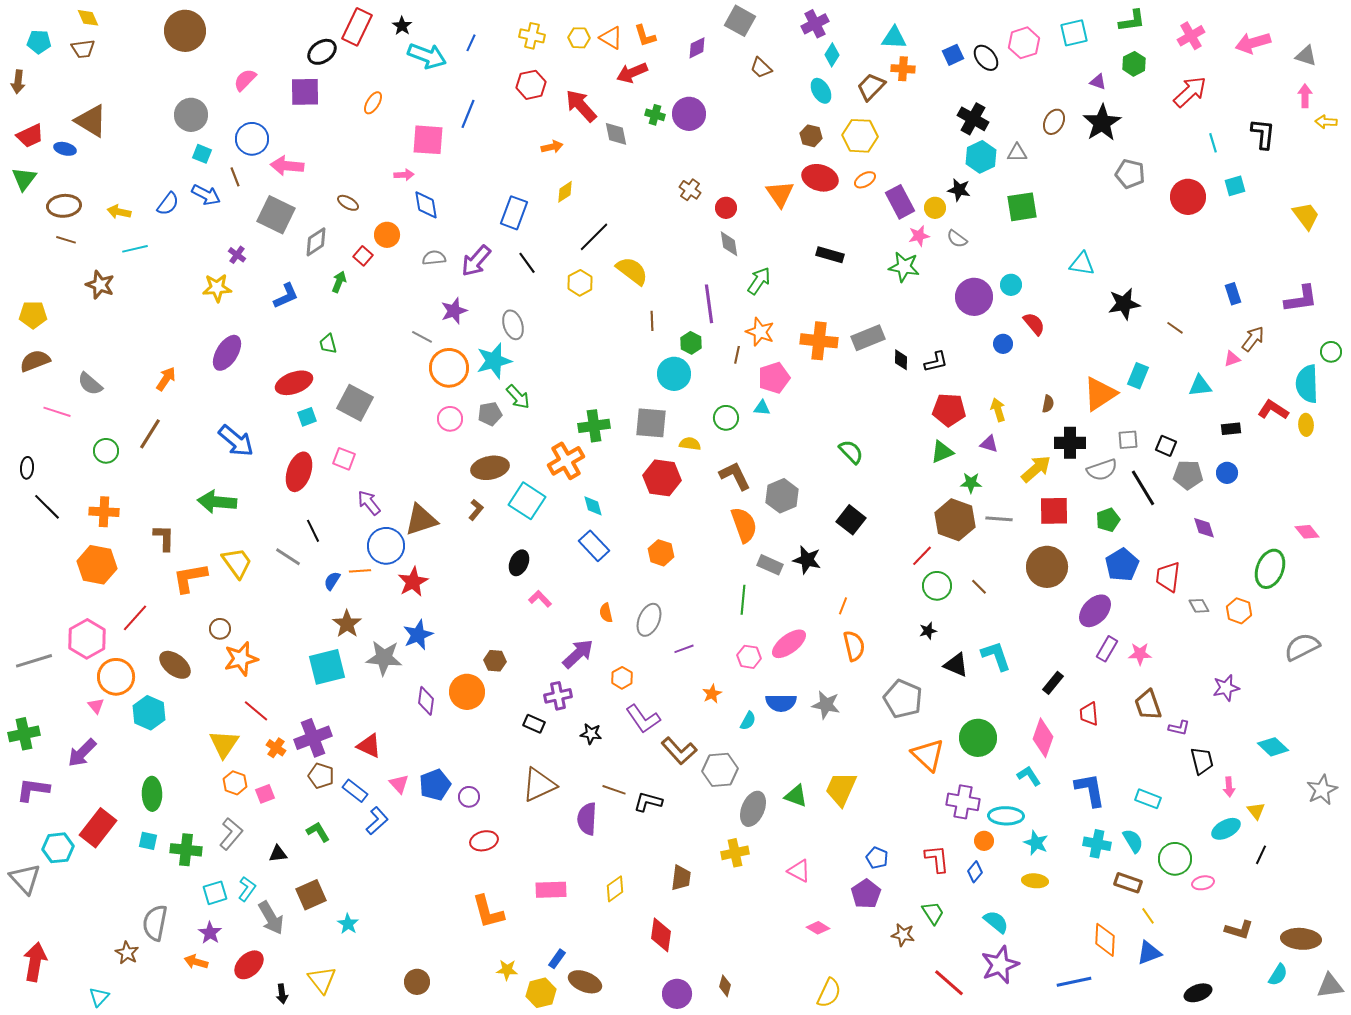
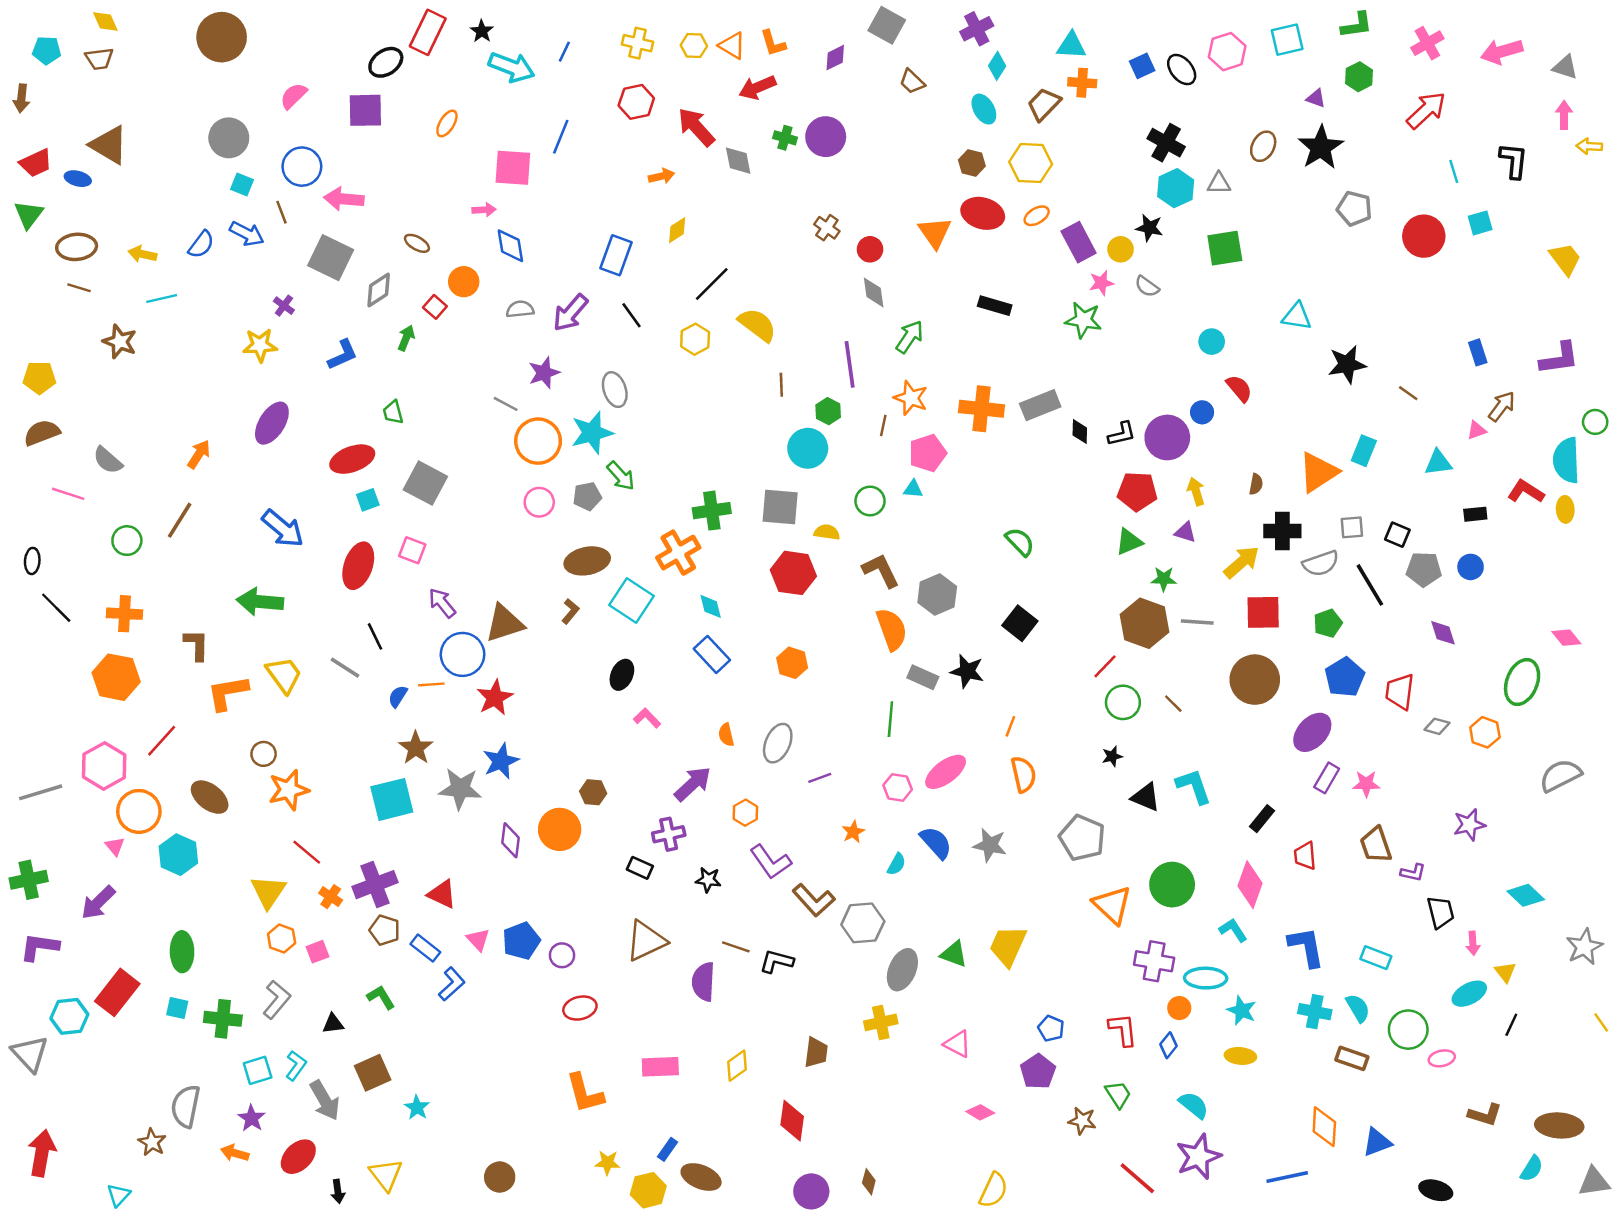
purple circle: (974, 297) -> (1167, 437), moved
gray diamond: (1199, 606) -> (1437, 726), turned -45
blue semicircle: (781, 703) -> (936, 843), turned -132
yellow line: (1148, 916) -> (1601, 1022), moved
black ellipse: (1198, 993) -> (1436, 1190), turned 36

